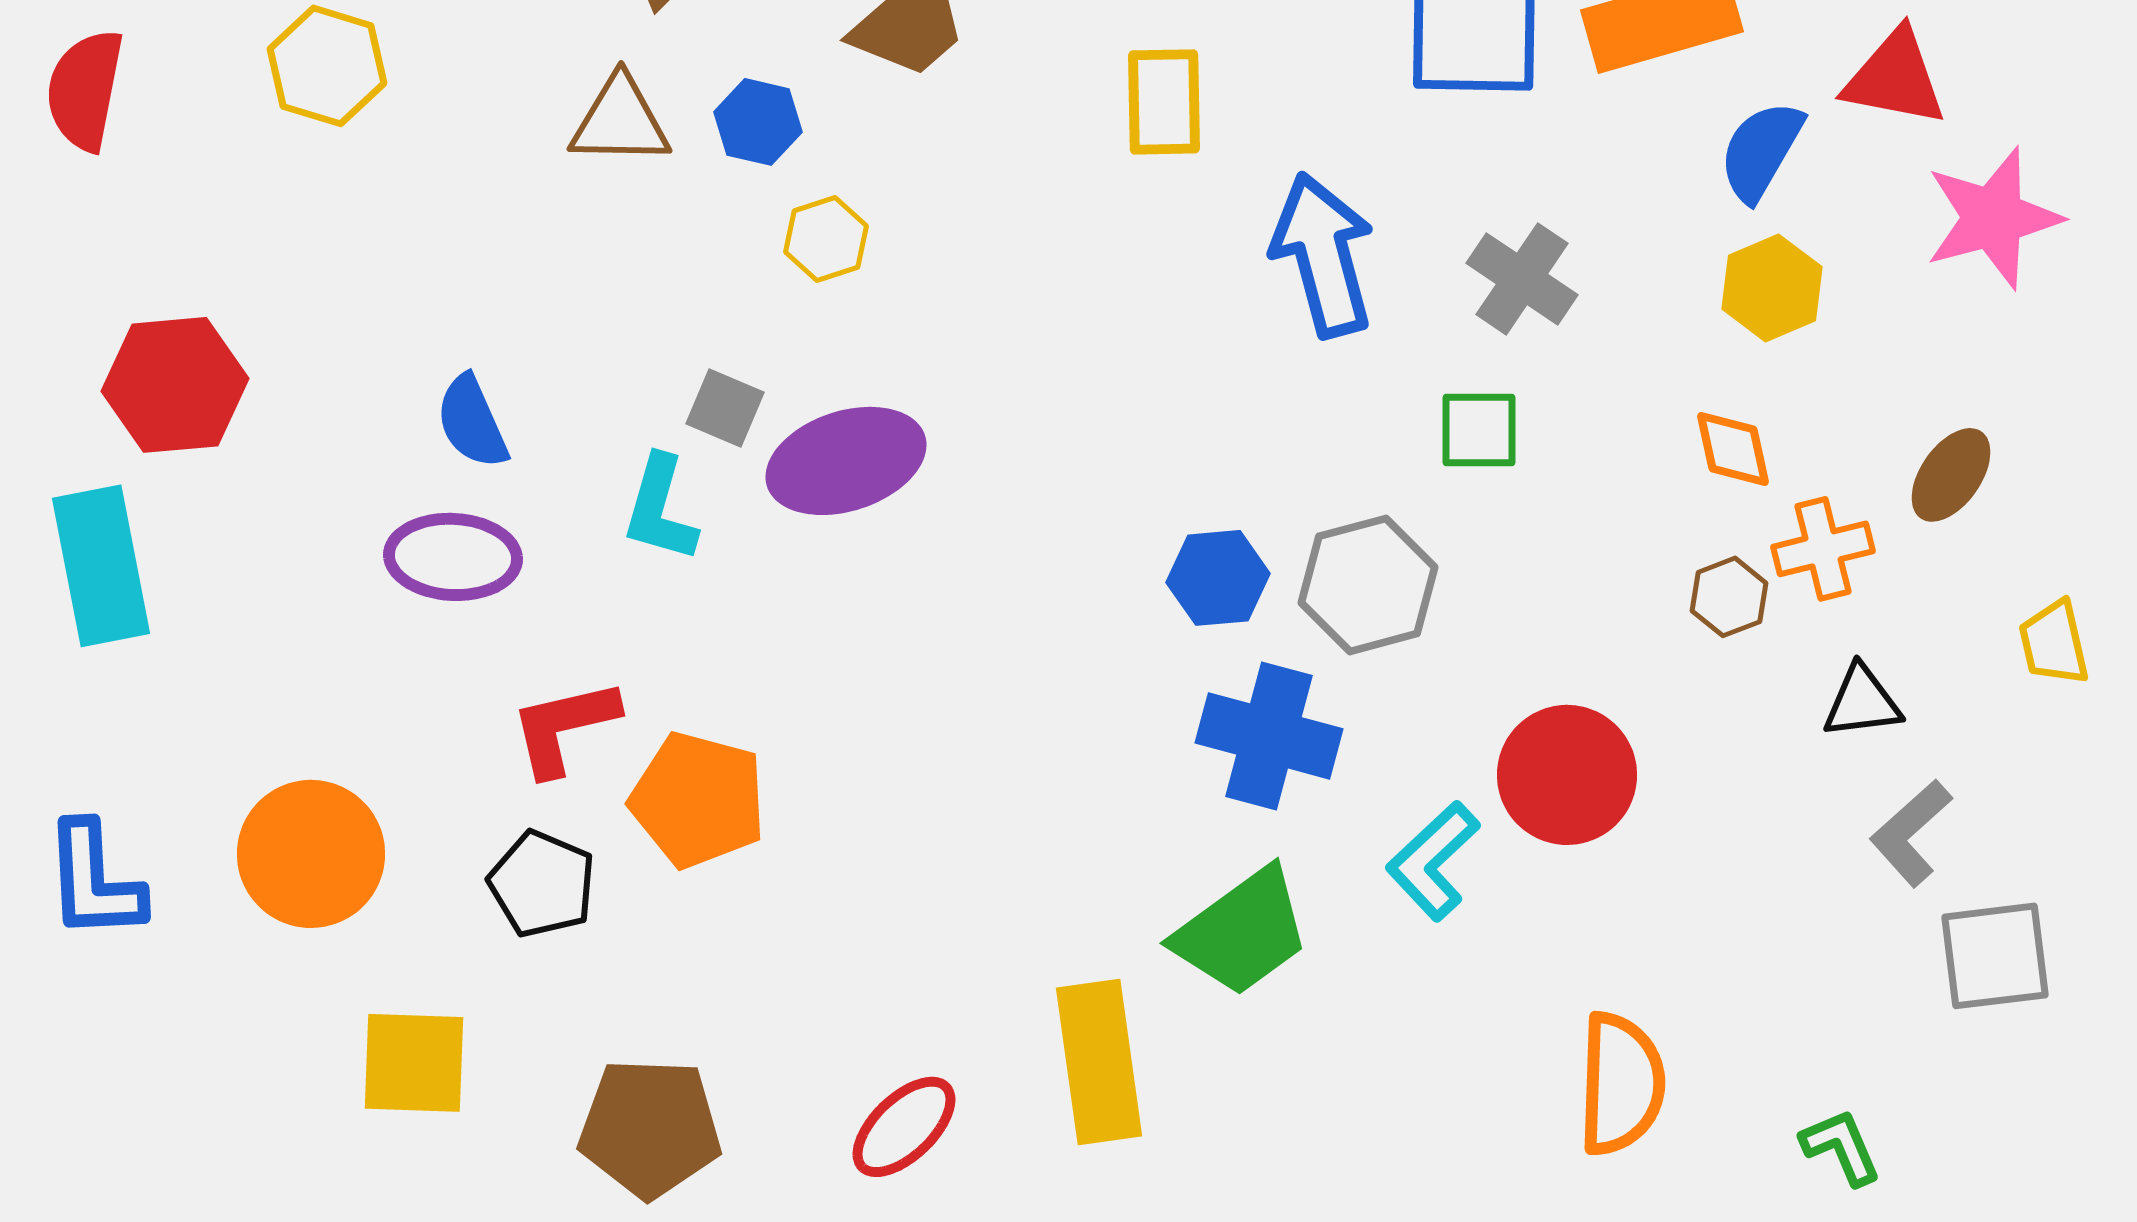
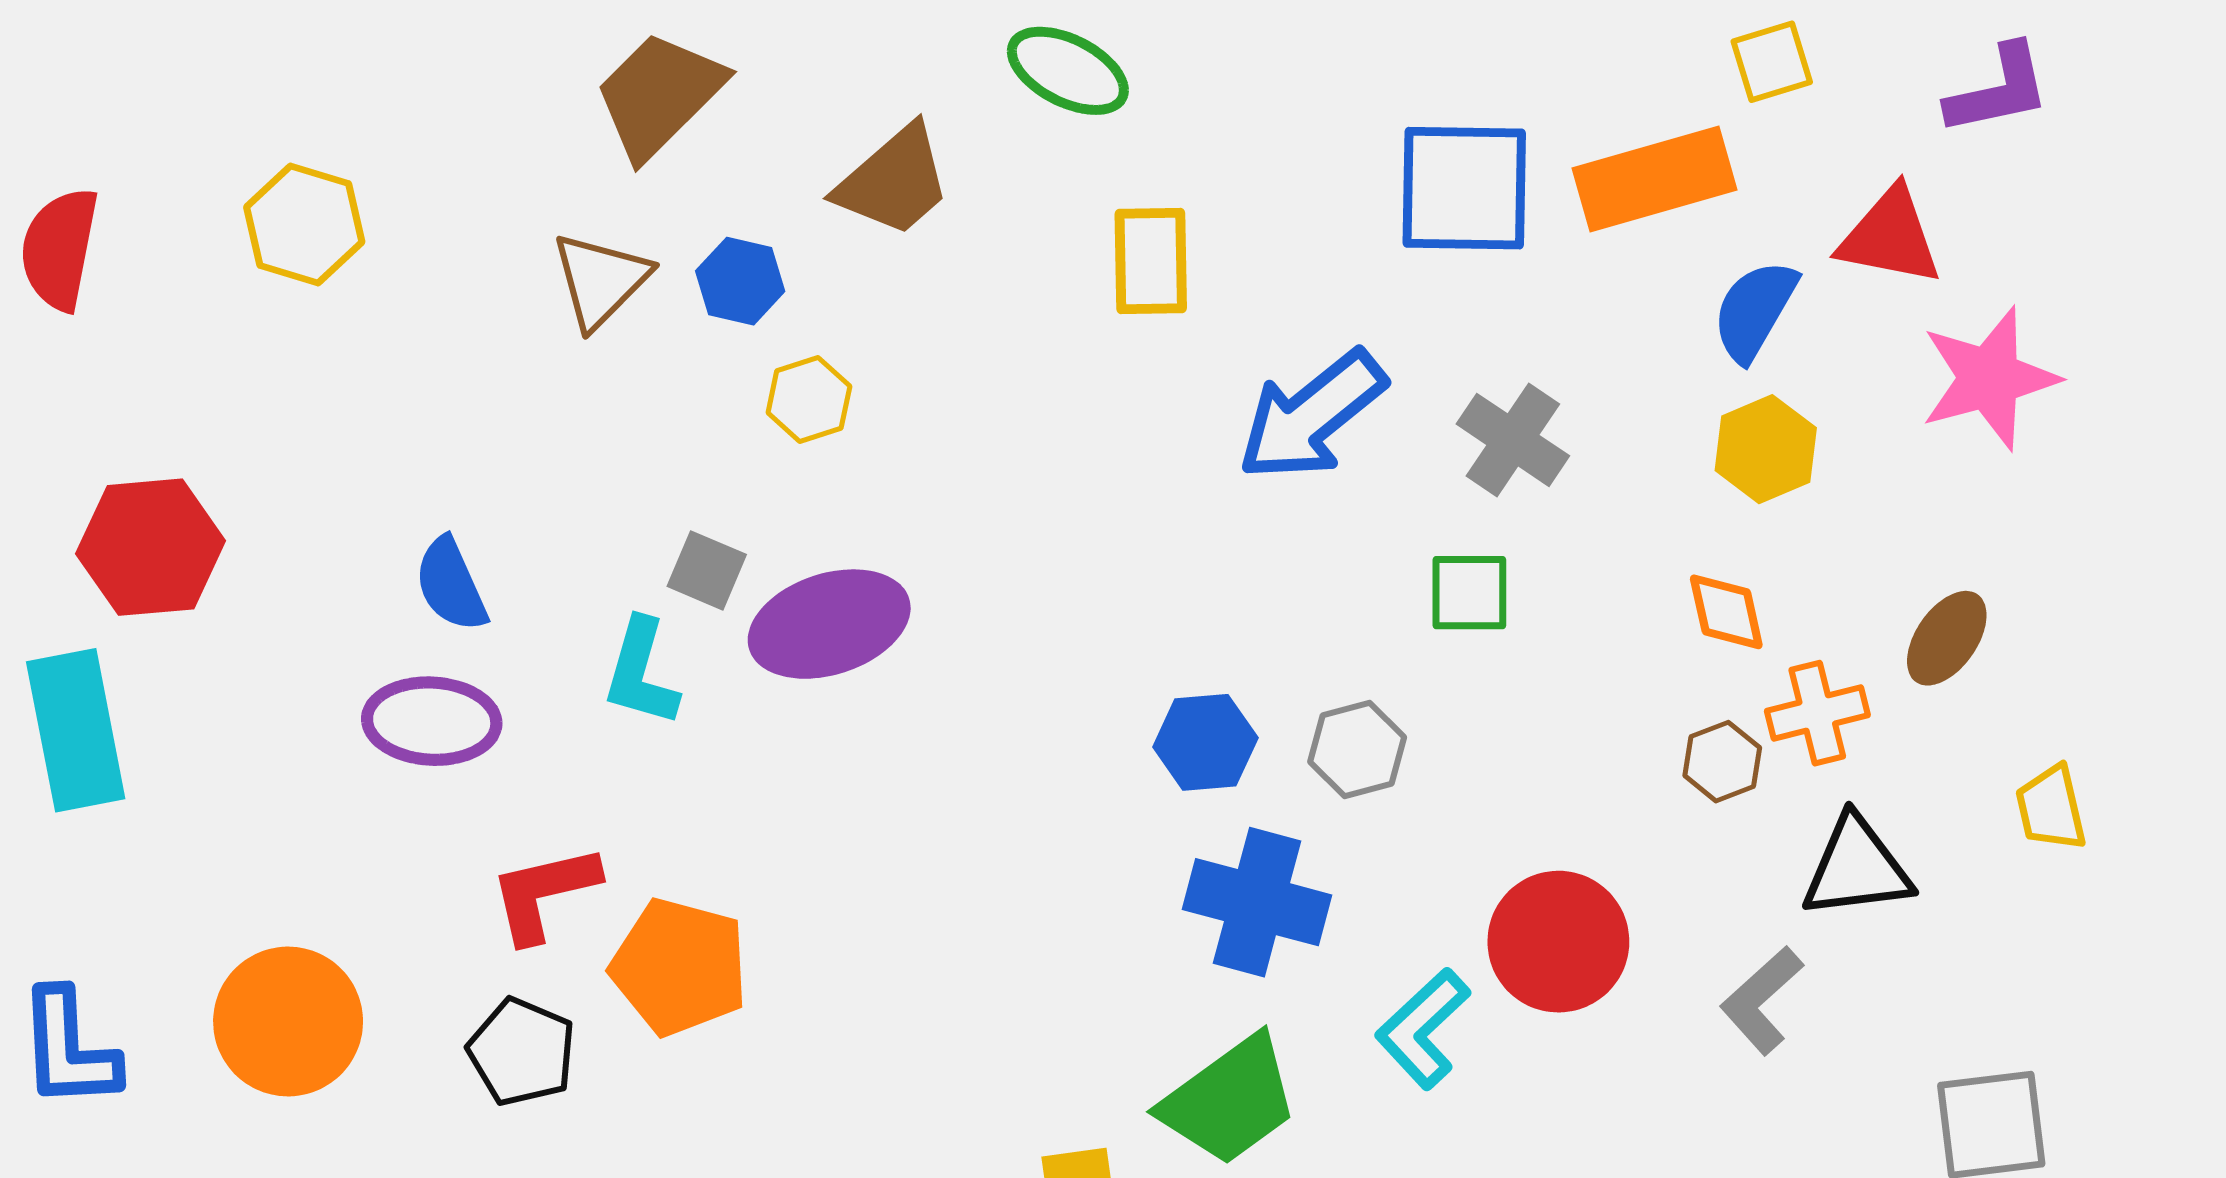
brown triangle: (620, 121) -> (601, 280), turned -46
blue arrow: (1323, 255) -> (1312, 416), turned -114
gray hexagon: (1368, 585) -> (1357, 749), size x0.7
black triangle: (1862, 702) -> (1857, 868), size x1.4
gray L-shape: (1911, 833) -> (1762, 1000), moved

